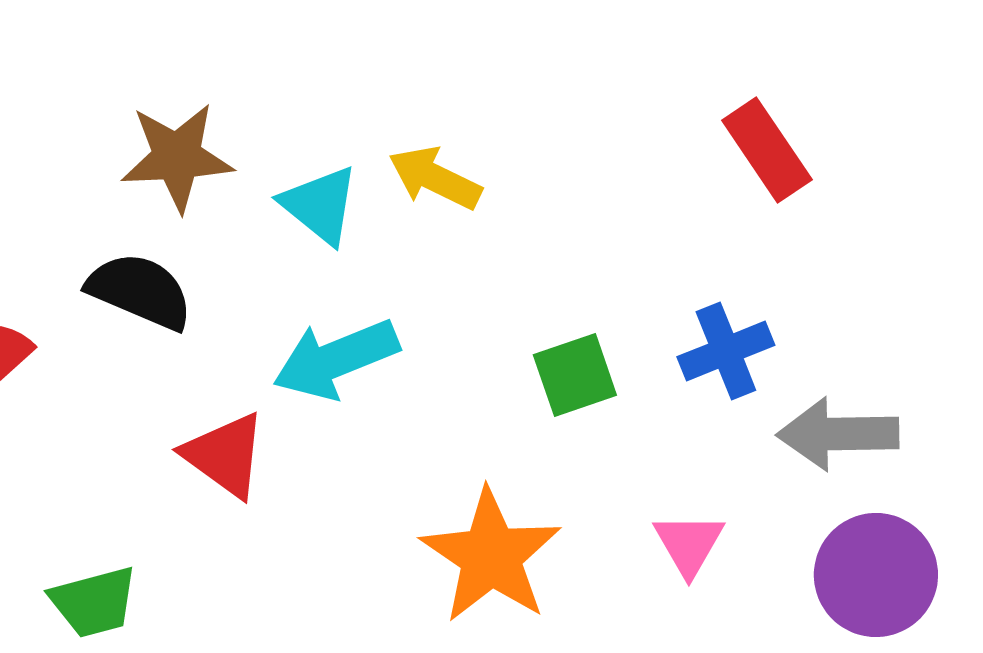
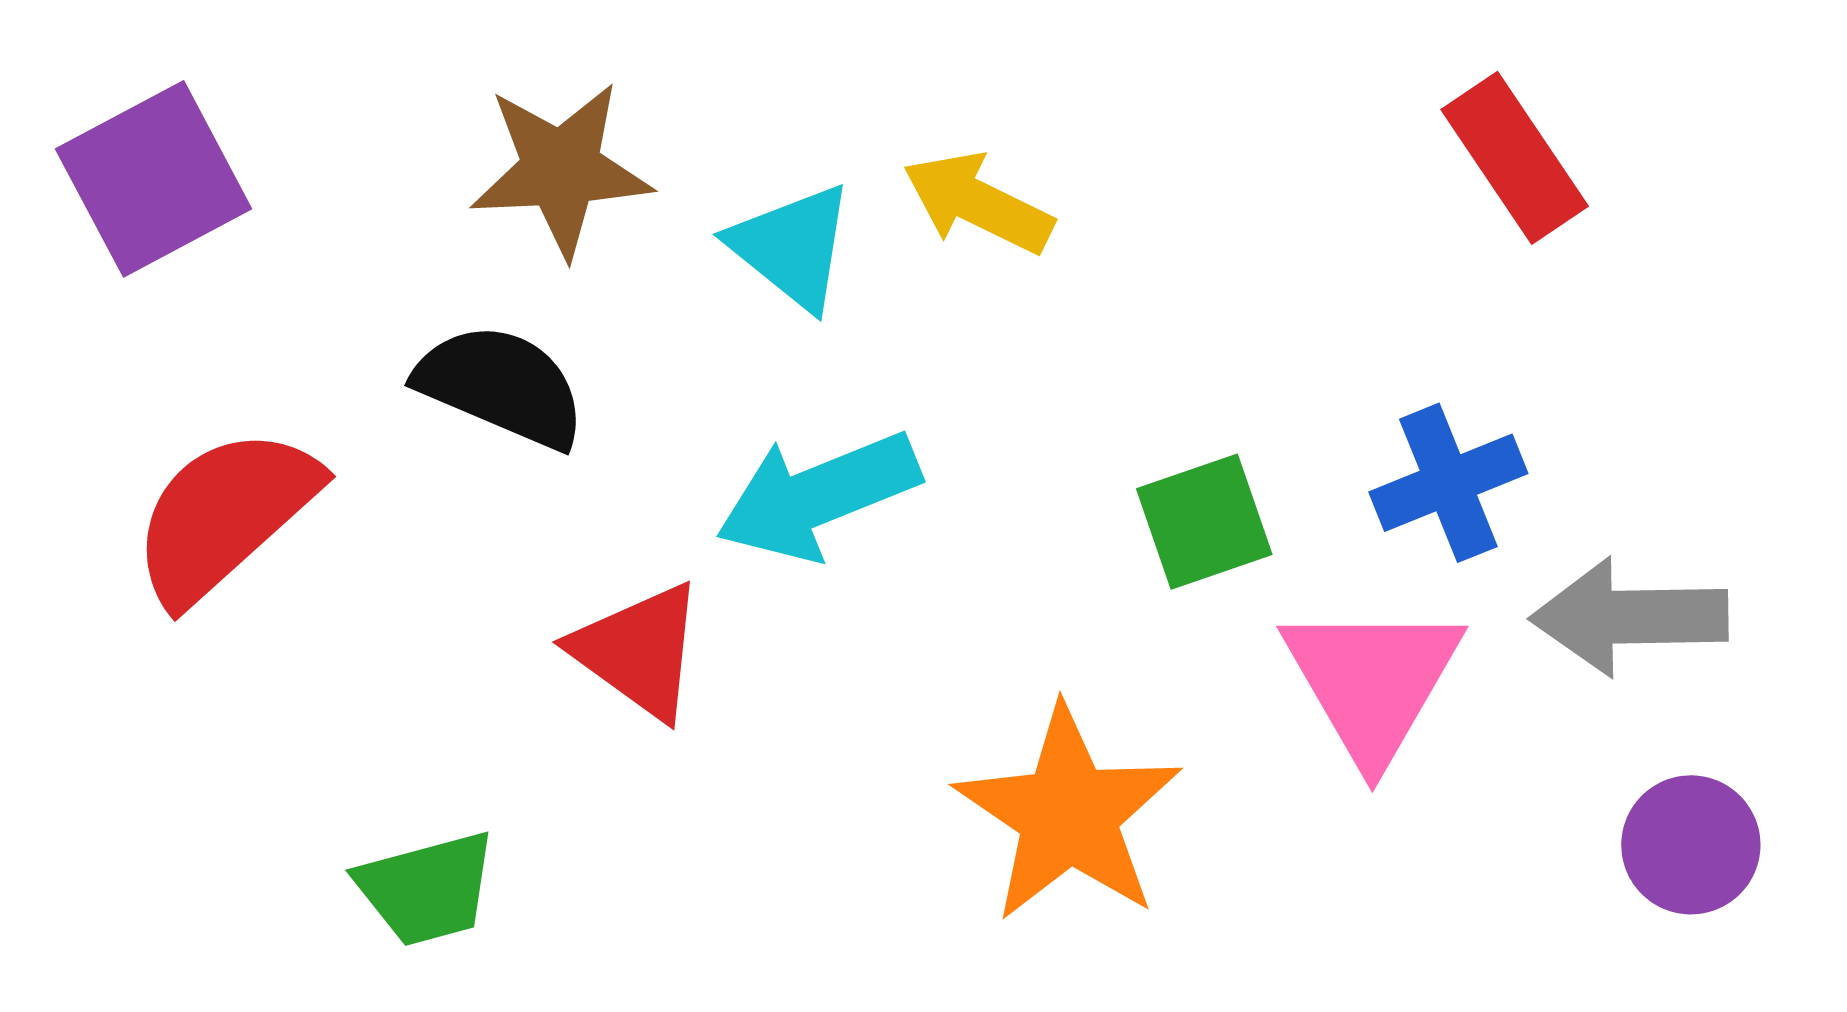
pink triangle: (689, 544) -> (1372, 682), moved, size x1.6
purple circle: (876, 575) -> (1691, 845), size x0.7

